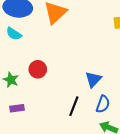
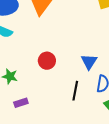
red circle: (38, 69) -> (47, 61), moved

